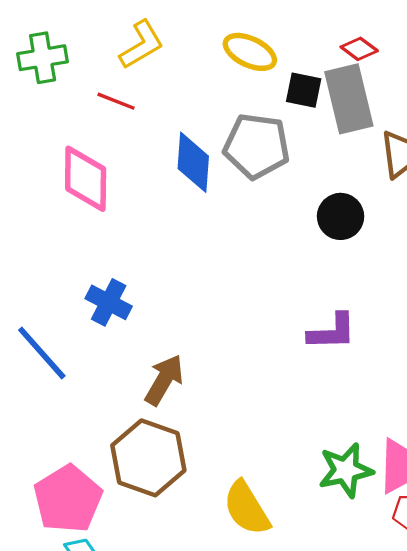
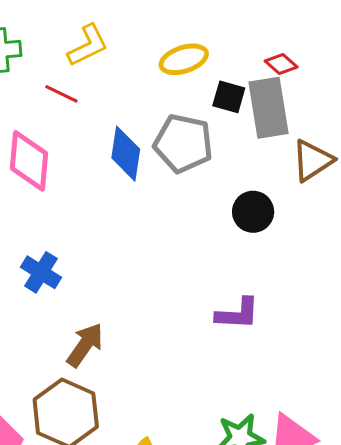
yellow ellipse: (250, 52) -> (184, 59), turned -48

